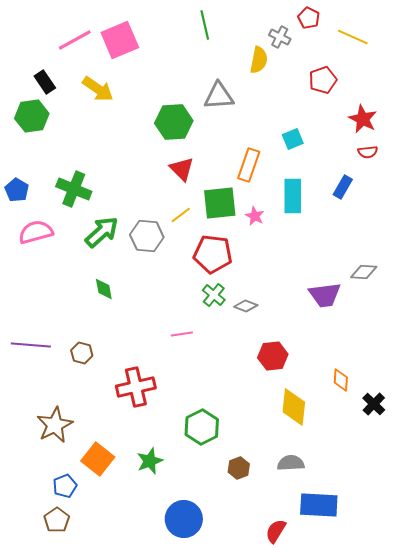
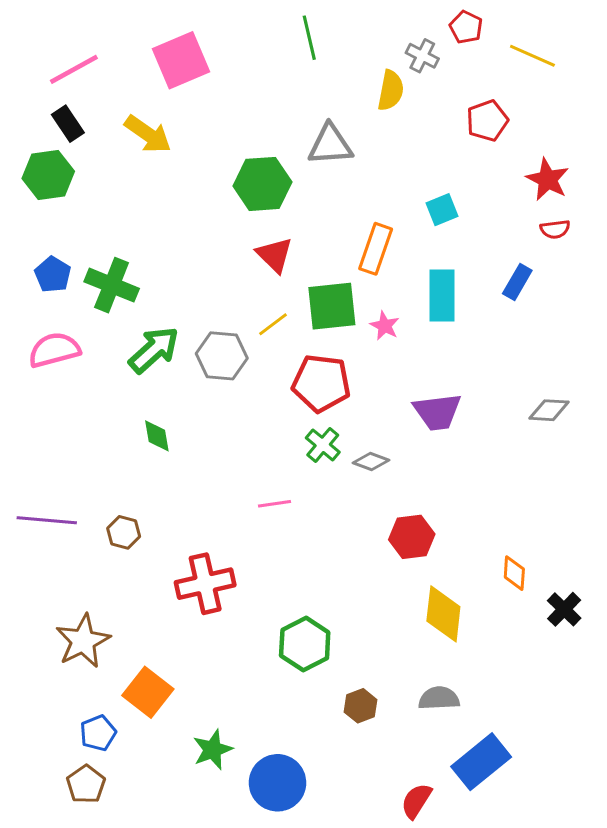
pink line: (75, 40) -> (74, 69), moved
blue pentagon: (17, 190) -> (53, 274), moved
purple trapezoid: (325, 295) -> (437, 412), moved
green star: (150, 461) -> (213, 750), moved
blue rectangle: (319, 505) -> (481, 762), turned -42

